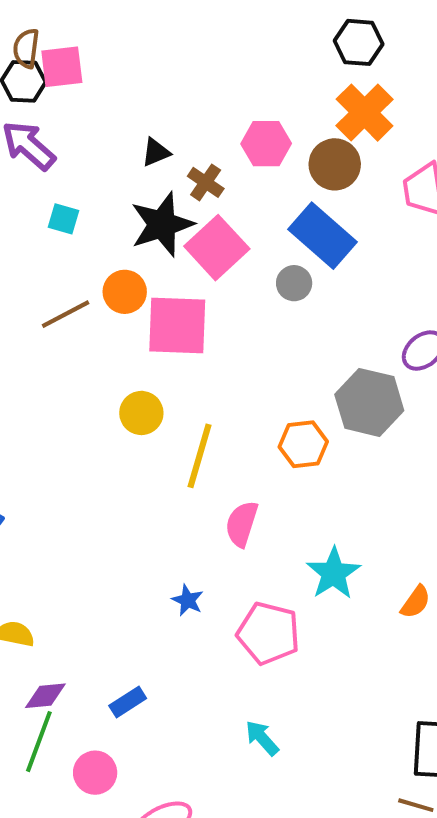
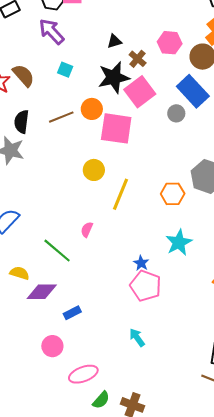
pink semicircle: (242, 524) -> (87, 230), moved, size x0.7
cyan star: (333, 573) -> (179, 243), moved
blue star: (188, 600) -> (141, 263), moved
purple diamond: (45, 696) -> (42, 292), moved, size x1.4
green line: (39, 742) -> (57, 251), moved, turned -76

